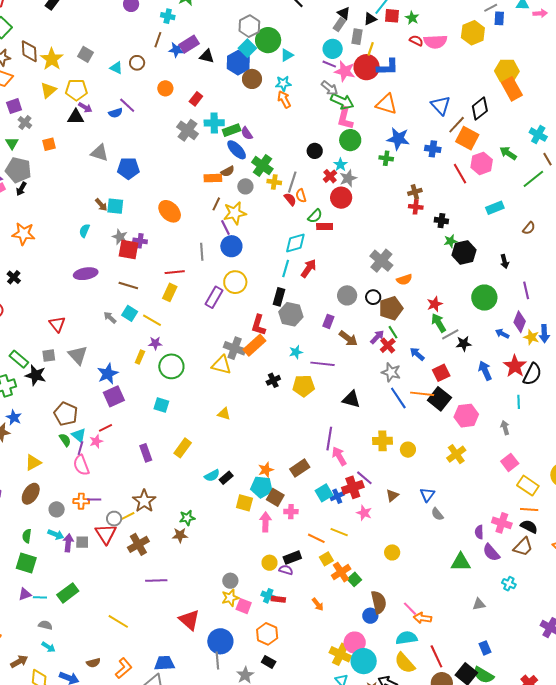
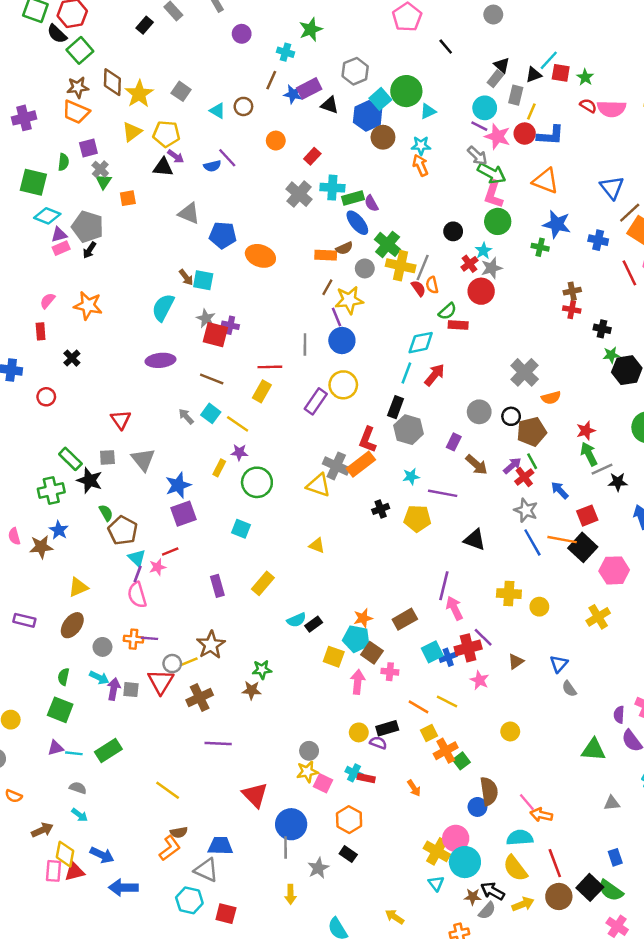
gray hexagon: (249, 26) -> (355, 71), moved
red circle: (367, 67) -> (525, 134), size x0.7
green triangle: (12, 143) -> (104, 182), moved
yellow cross: (274, 182) -> (401, 266), size x1.6
orange ellipse: (170, 211) -> (260, 256), moved, turned -30
cyan semicircle: (84, 231) -> (163, 307), size x1.6
green semicircle: (65, 440) -> (106, 513), moved
brown semicircle: (93, 663) -> (179, 832), moved

